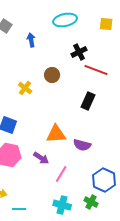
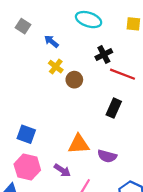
cyan ellipse: (65, 20) -> (89, 20), turned 30
blue arrow: (31, 40) -> (51, 41), turned -40
yellow cross: (25, 88) -> (56, 67), moved

